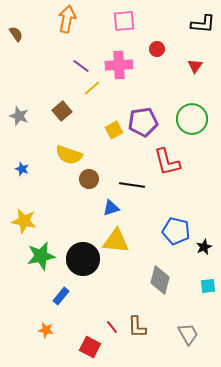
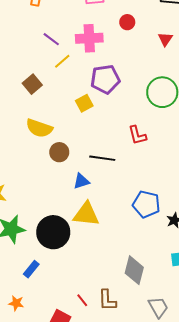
purple pentagon: (143, 122) -> (105, 79), moved
red L-shape: (167, 162) -> (137, 135), size x0.7
gray diamond: (160, 280) -> (134, 270), moved

